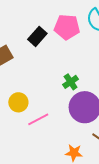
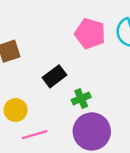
black rectangle: (37, 36) -> (54, 76), moved

